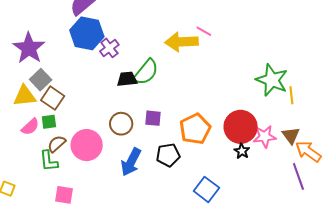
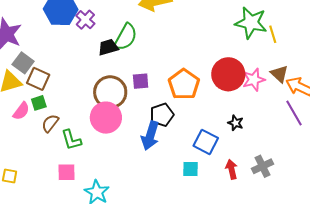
brown circle: (121, 124) -> (110, 92), size x1.4
pink circle: (87, 145) -> (106, 118), moved
black star: (242, 151) -> (236, 123), moved
green L-shape: (49, 161) -> (71, 140), moved
blue arrow: (131, 162) -> (150, 136), moved

